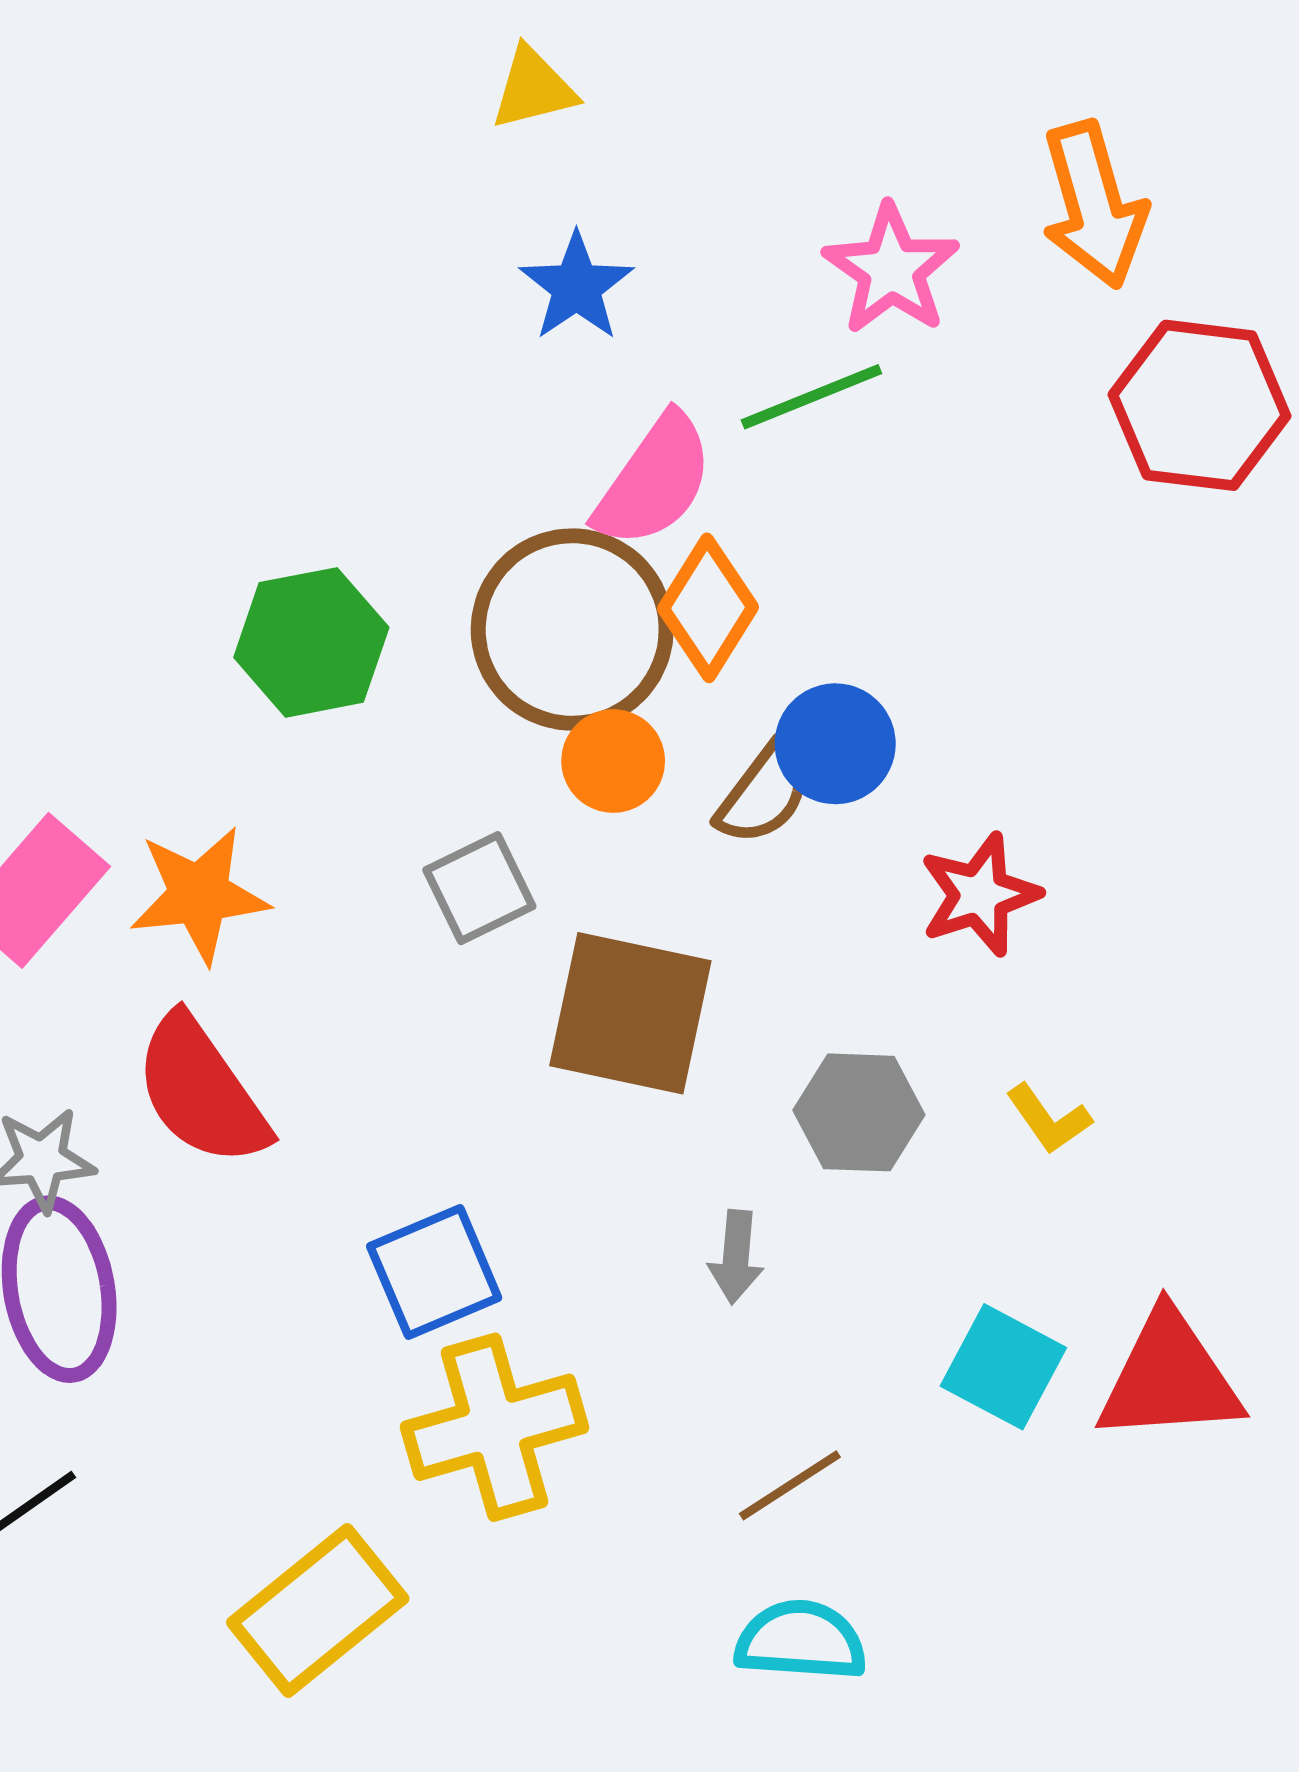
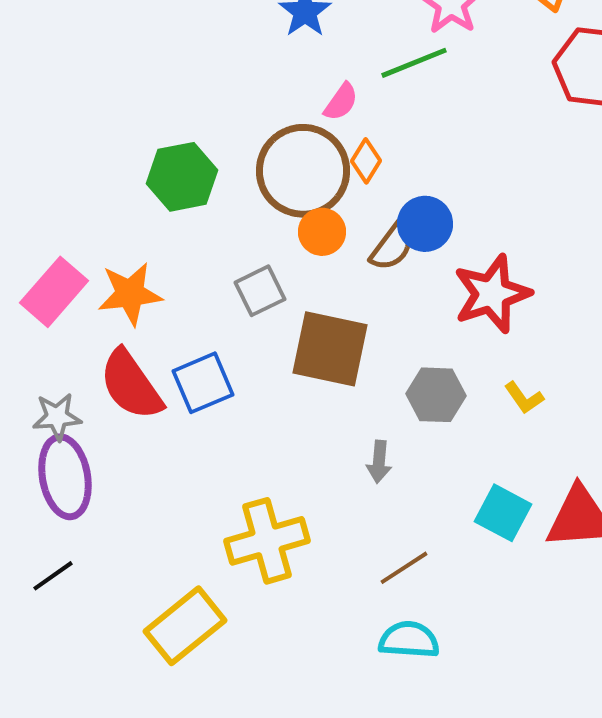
pink semicircle: (654, 481) -> (341, 102), size x0.6
orange diamond: (708, 608) -> (366, 161), size x0.7
red star: (980, 895) -> (492, 294), size x1.4
blue square: (434, 1272) -> (203, 383), moved

